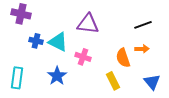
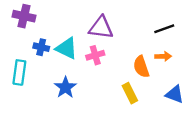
pink cross: (83, 57) -> (95, 55), moved, turned -35
cyan rectangle: (17, 78) -> (19, 72), moved
blue triangle: (152, 82) -> (175, 94), turned -30

